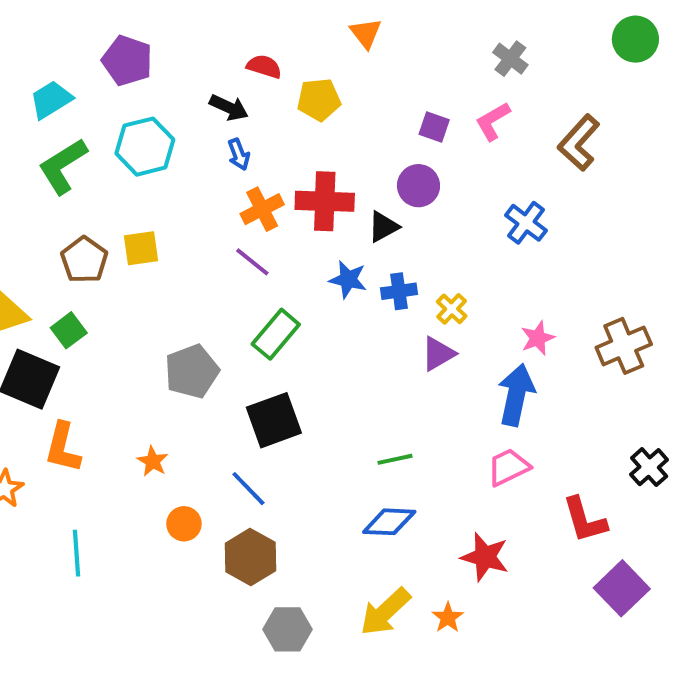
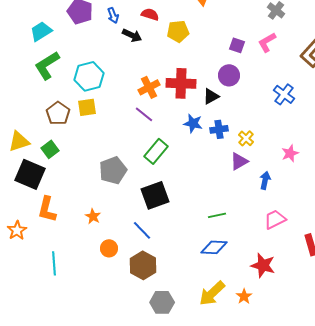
cyan hexagon: (145, 147) -> (89, 76), moved
blue arrow: (239, 154) -> (113, 15), moved
blue arrow: (516, 395) -> (265, 180), moved, size x0.6

